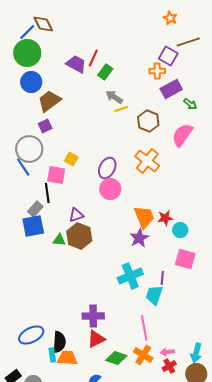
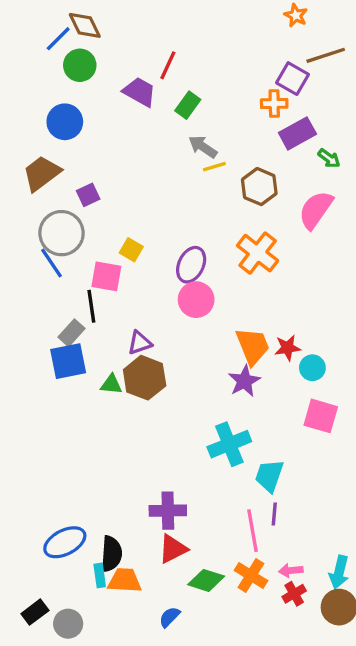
green circle: (27, 53) -> (80, 65), moved, size x0.7
red line: (93, 58) -> (168, 65), moved
brown trapezoid: (49, 101) -> (42, 173), moved
purple line: (162, 278) -> (274, 514), moved

